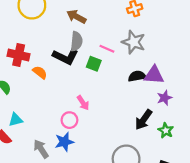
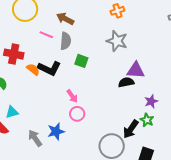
pink line: (107, 49) -> (46, 35), moved
black L-shape: (65, 57) -> (49, 68), moved
black semicircle: (137, 76) -> (126, 82), moved
purple star: (164, 98) -> (151, 101), moved
pink circle: (69, 120) -> (77, 114), moved
black arrow: (144, 120) -> (131, 129), moved

